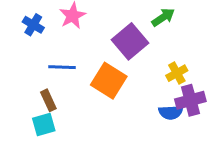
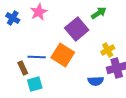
blue line: (62, 67) -> (37, 57), moved
blue semicircle: (171, 112) -> (96, 81), moved
cyan square: (44, 124) -> (35, 84), moved

